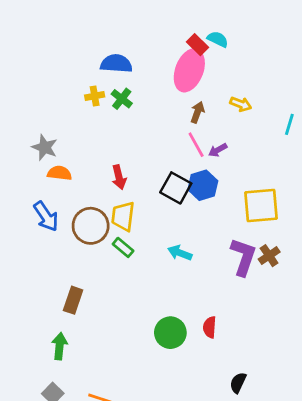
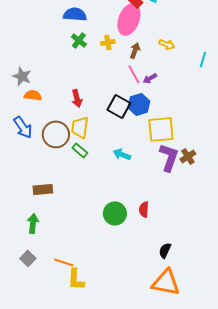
yellow cross: (95, 96) -> (108, 42), moved
yellow square: (261, 206) -> (161, 129), moved
brown rectangle: (73, 300) -> (43, 189), turned 66

